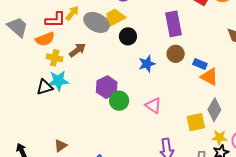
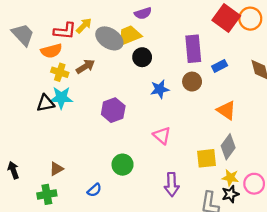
blue rectangle: (200, 64) -> (220, 66), moved, turned -56
green circle: (119, 101) -> (123, 165), moved

